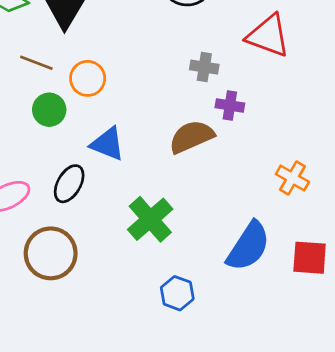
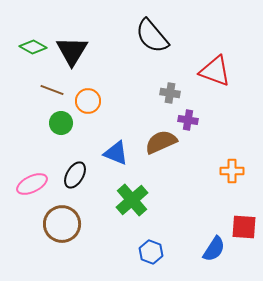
blue triangle: (108, 144) -> (116, 153), moved
orange cross: (292, 178) -> (232, 171), turned -30
blue semicircle: (248, 246) -> (214, 249), moved, size x0.7

